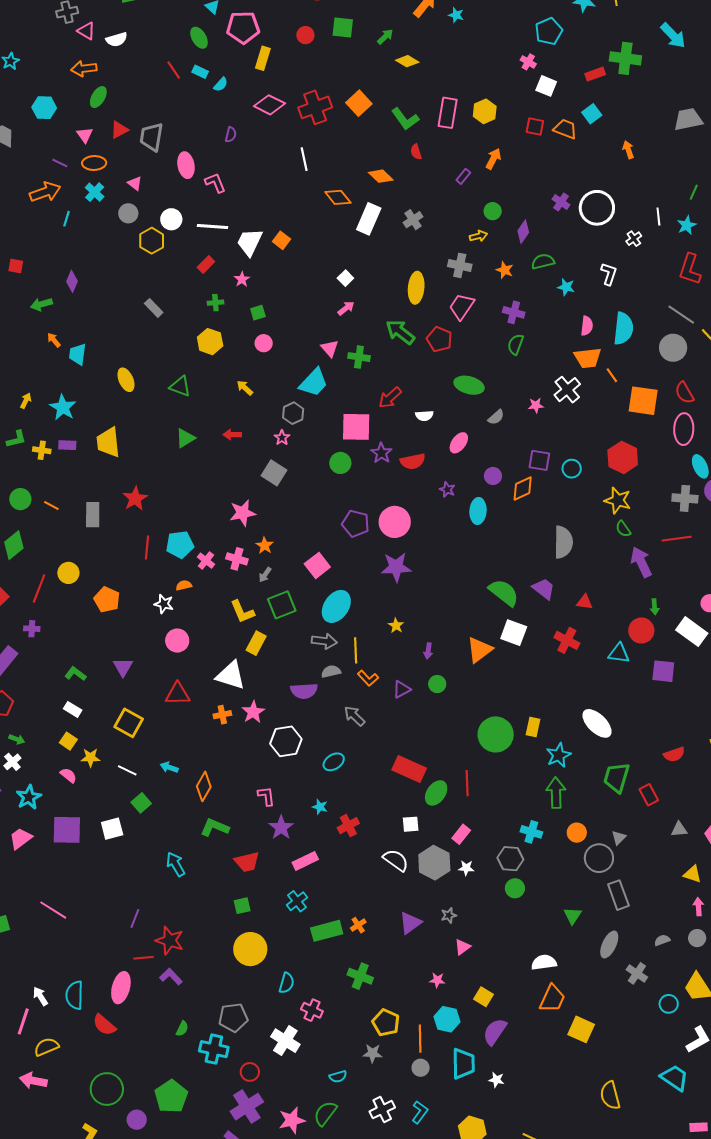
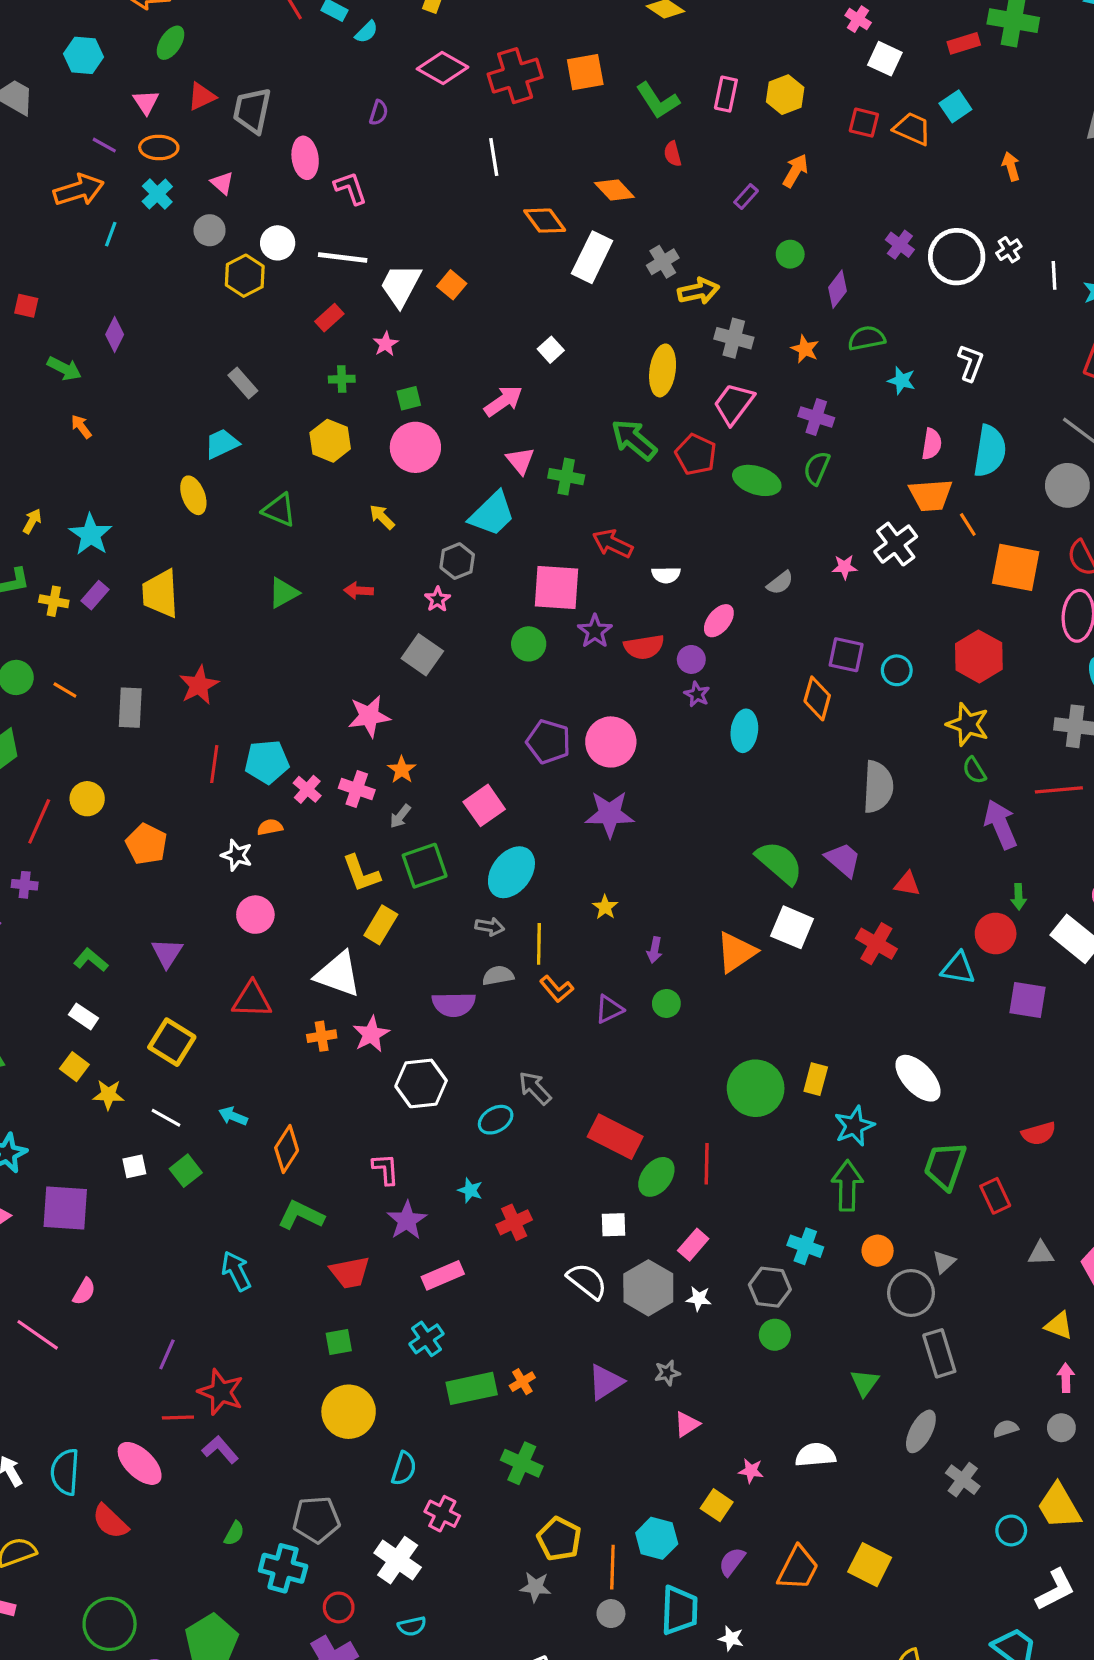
orange square: (359, 103) -> (585, 72), turned 30
pink rectangle: (448, 113) -> (726, 94), size x0.7
yellow arrow: (478, 236) -> (698, 291), moved, size x1.4
white cross: (634, 239) -> (1009, 250), moved
green arrow: (41, 304) -> (64, 369), turned -140
pink arrow: (346, 308) -> (503, 401), moved, size x1.4
pink circle: (264, 343) -> (415, 447), size x1.8
cyan trapezoid: (78, 354) -> (222, 444), moved, turned 55
green ellipse: (469, 385) -> (757, 480), moved
red arrow: (390, 398) -> (613, 544), turned 65
purple rectangle: (67, 445) -> (95, 595), turned -54
purple circle: (493, 476) -> (691, 659), moved
orange diamond: (523, 489) -> (817, 698), turned -52
gray arrow: (324, 641) -> (490, 927), size x0.7
gray arrow: (354, 716) -> (535, 1088), moved
pink semicircle: (68, 775) -> (84, 1291), moved, turned 78
white square: (112, 829) -> (134, 1166), moved, size x0.7
pink star: (437, 980) -> (751, 1471), moved
pink ellipse: (121, 988) -> (140, 1463), turned -64
orange trapezoid: (552, 999) -> (798, 1568), moved
purple semicircle: (495, 1032) -> (732, 1562), size x0.7
cyan semicircle: (338, 1077) -> (412, 1626), moved

